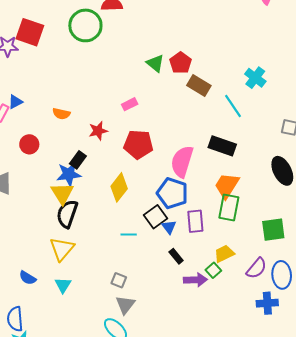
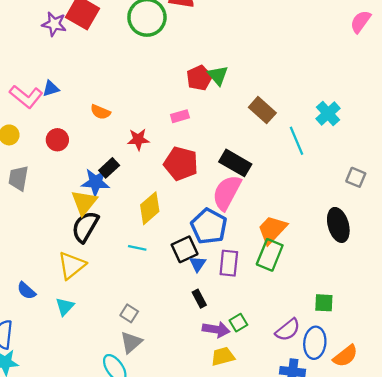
red pentagon: (180, 63) -> (199, 78), moved
black rectangle: (222, 146) -> (235, 163), moved
green square: (273, 230) -> (324, 303), moved, size x0.7
cyan line: (129, 235) -> (137, 248), moved
yellow trapezoid: (224, 254) -> (223, 356), moved

